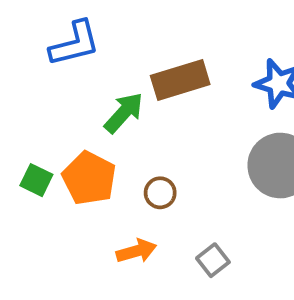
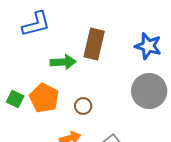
brown rectangle: (180, 80) -> (94, 44), turned -60
green arrow: (124, 113) -> (63, 62), turned 45

